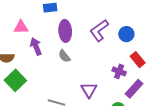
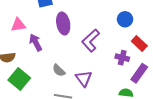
purple L-shape: (99, 30) -> (91, 40), moved
gray semicircle: (64, 56) -> (59, 70), moved
purple triangle: (89, 90) -> (84, 78), moved

